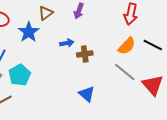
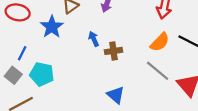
blue arrow: (67, 43) -> (94, 39), turned -104
cyan pentagon: (20, 75) -> (42, 74), turned -30

